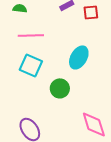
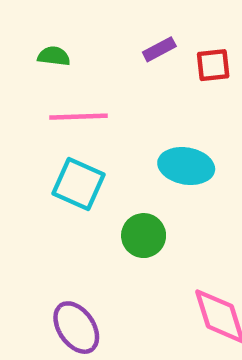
cyan ellipse: (79, 57) -> (186, 166), turned 70

